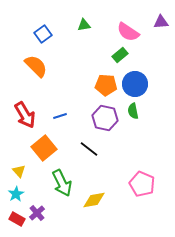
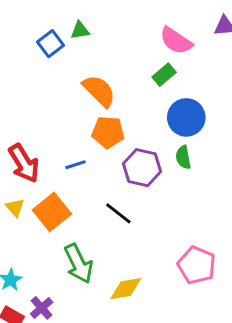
green triangle: (84, 25) -> (80, 30), moved
orange semicircle: (36, 66) -> (99, 91), moved
orange pentagon: (106, 85) -> (108, 132), moved
yellow triangle: (19, 171) -> (15, 208), moved

